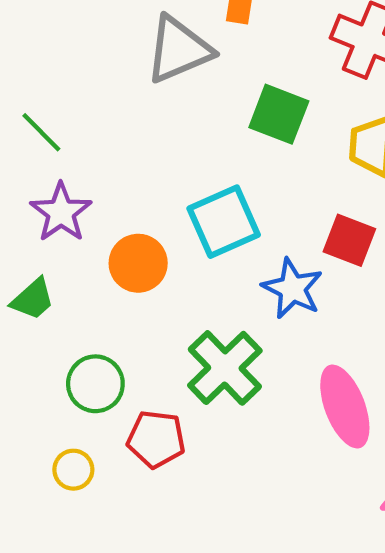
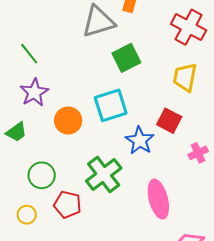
green square: (279, 114) -> (126, 58), moved, turned 36

